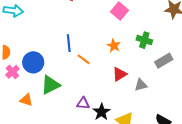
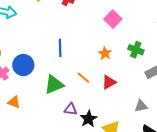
orange line: (84, 59) -> (83, 78), moved
green triangle: (51, 85) -> (54, 85), moved
gray triangle: (141, 85) -> (141, 106), moved

